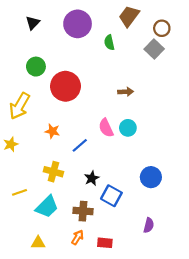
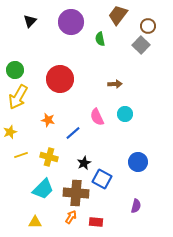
green circle: (36, 67) -> (15, 70), moved
cyan circle: (128, 128) -> (125, 114), moved
yellow line: (20, 192) -> (21, 155), moved
brown cross: (83, 211) -> (76, 193), size x1.4

